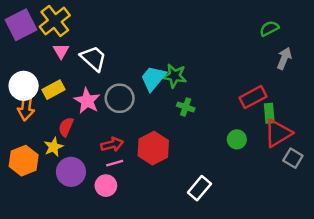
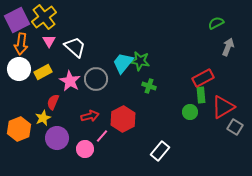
orange arrow: (26, 107) -> (21, 44), moved
green rectangle: (269, 113) -> (201, 95), moved
pink line: (115, 163) -> (102, 136), moved, turned -32

